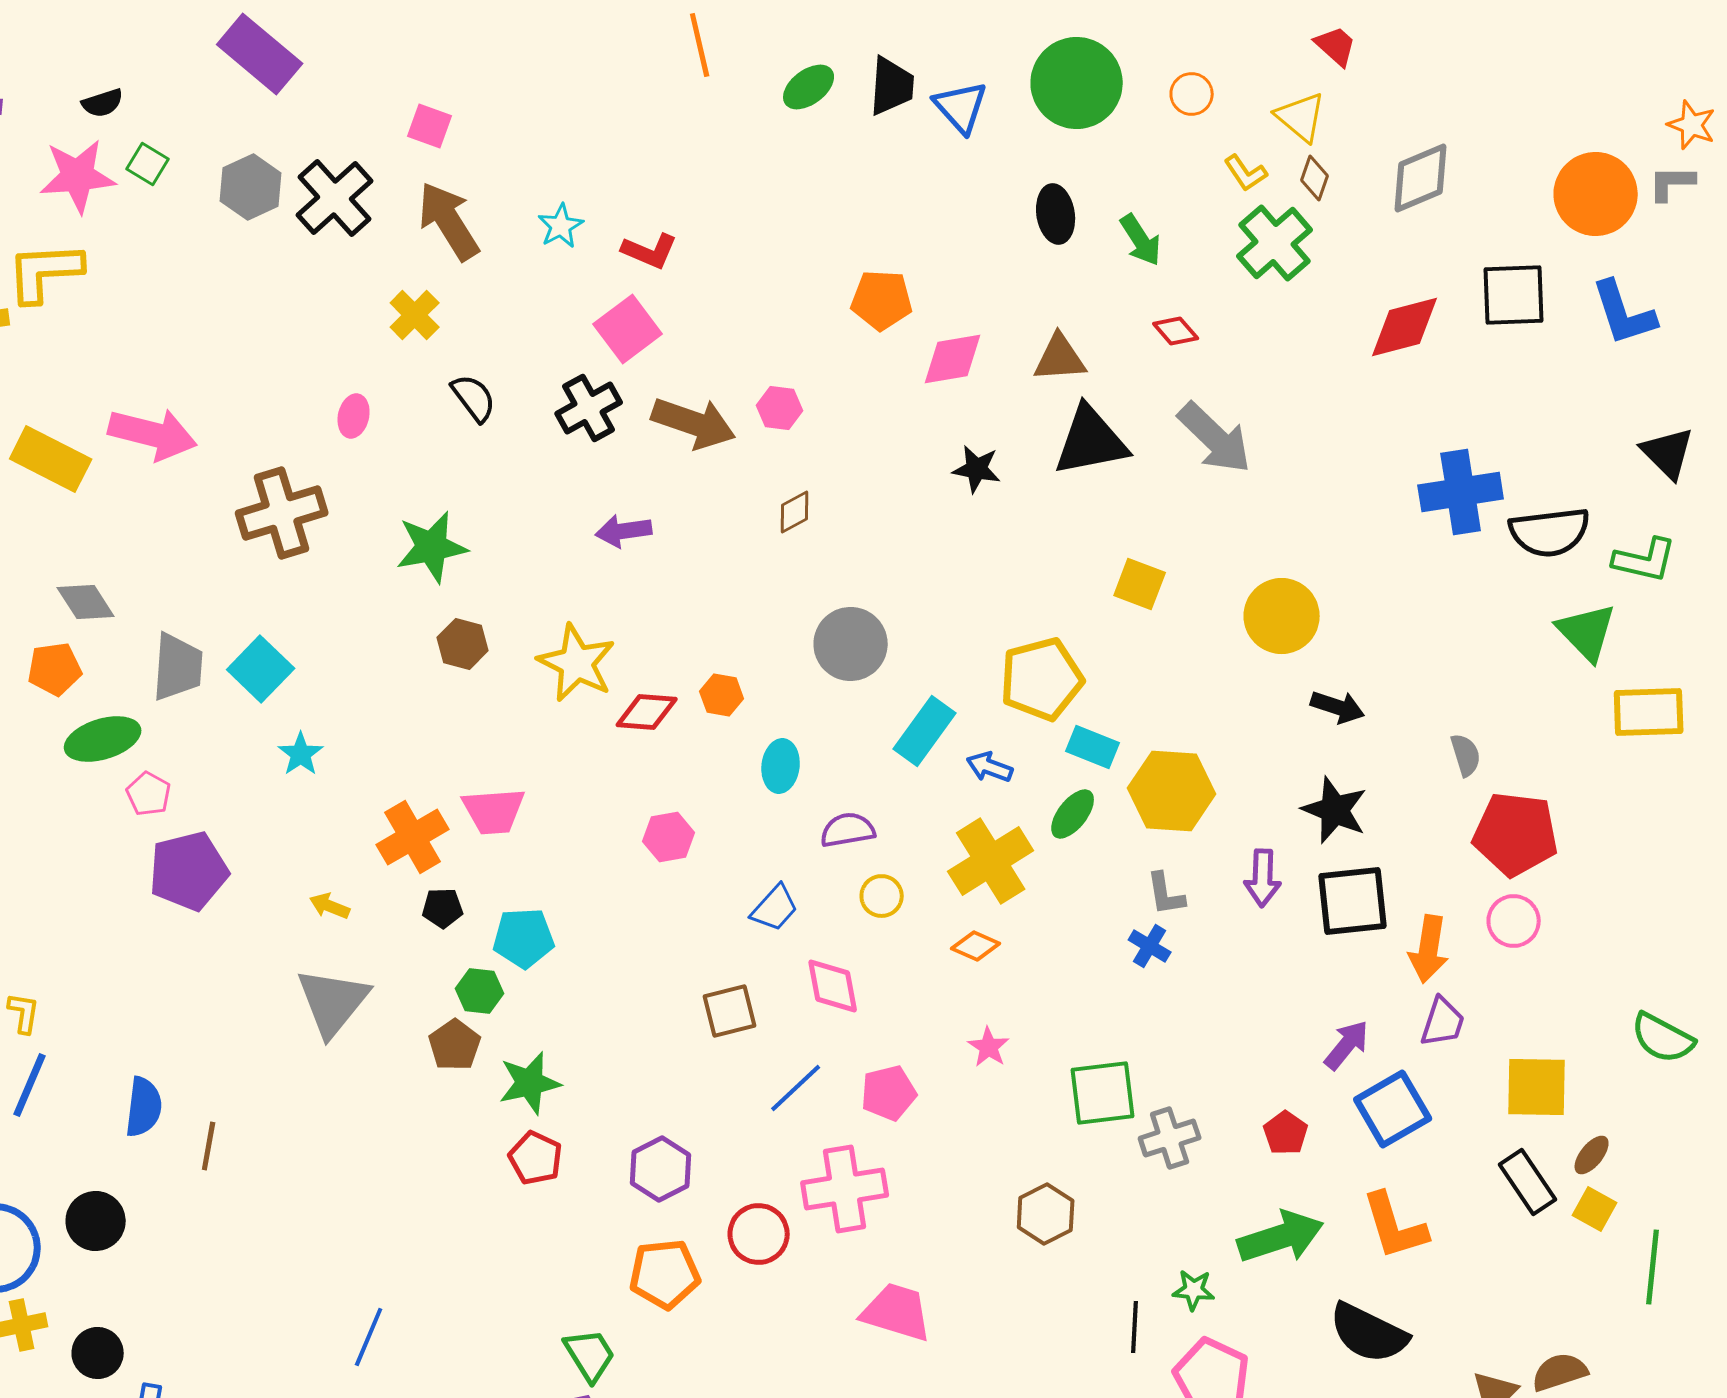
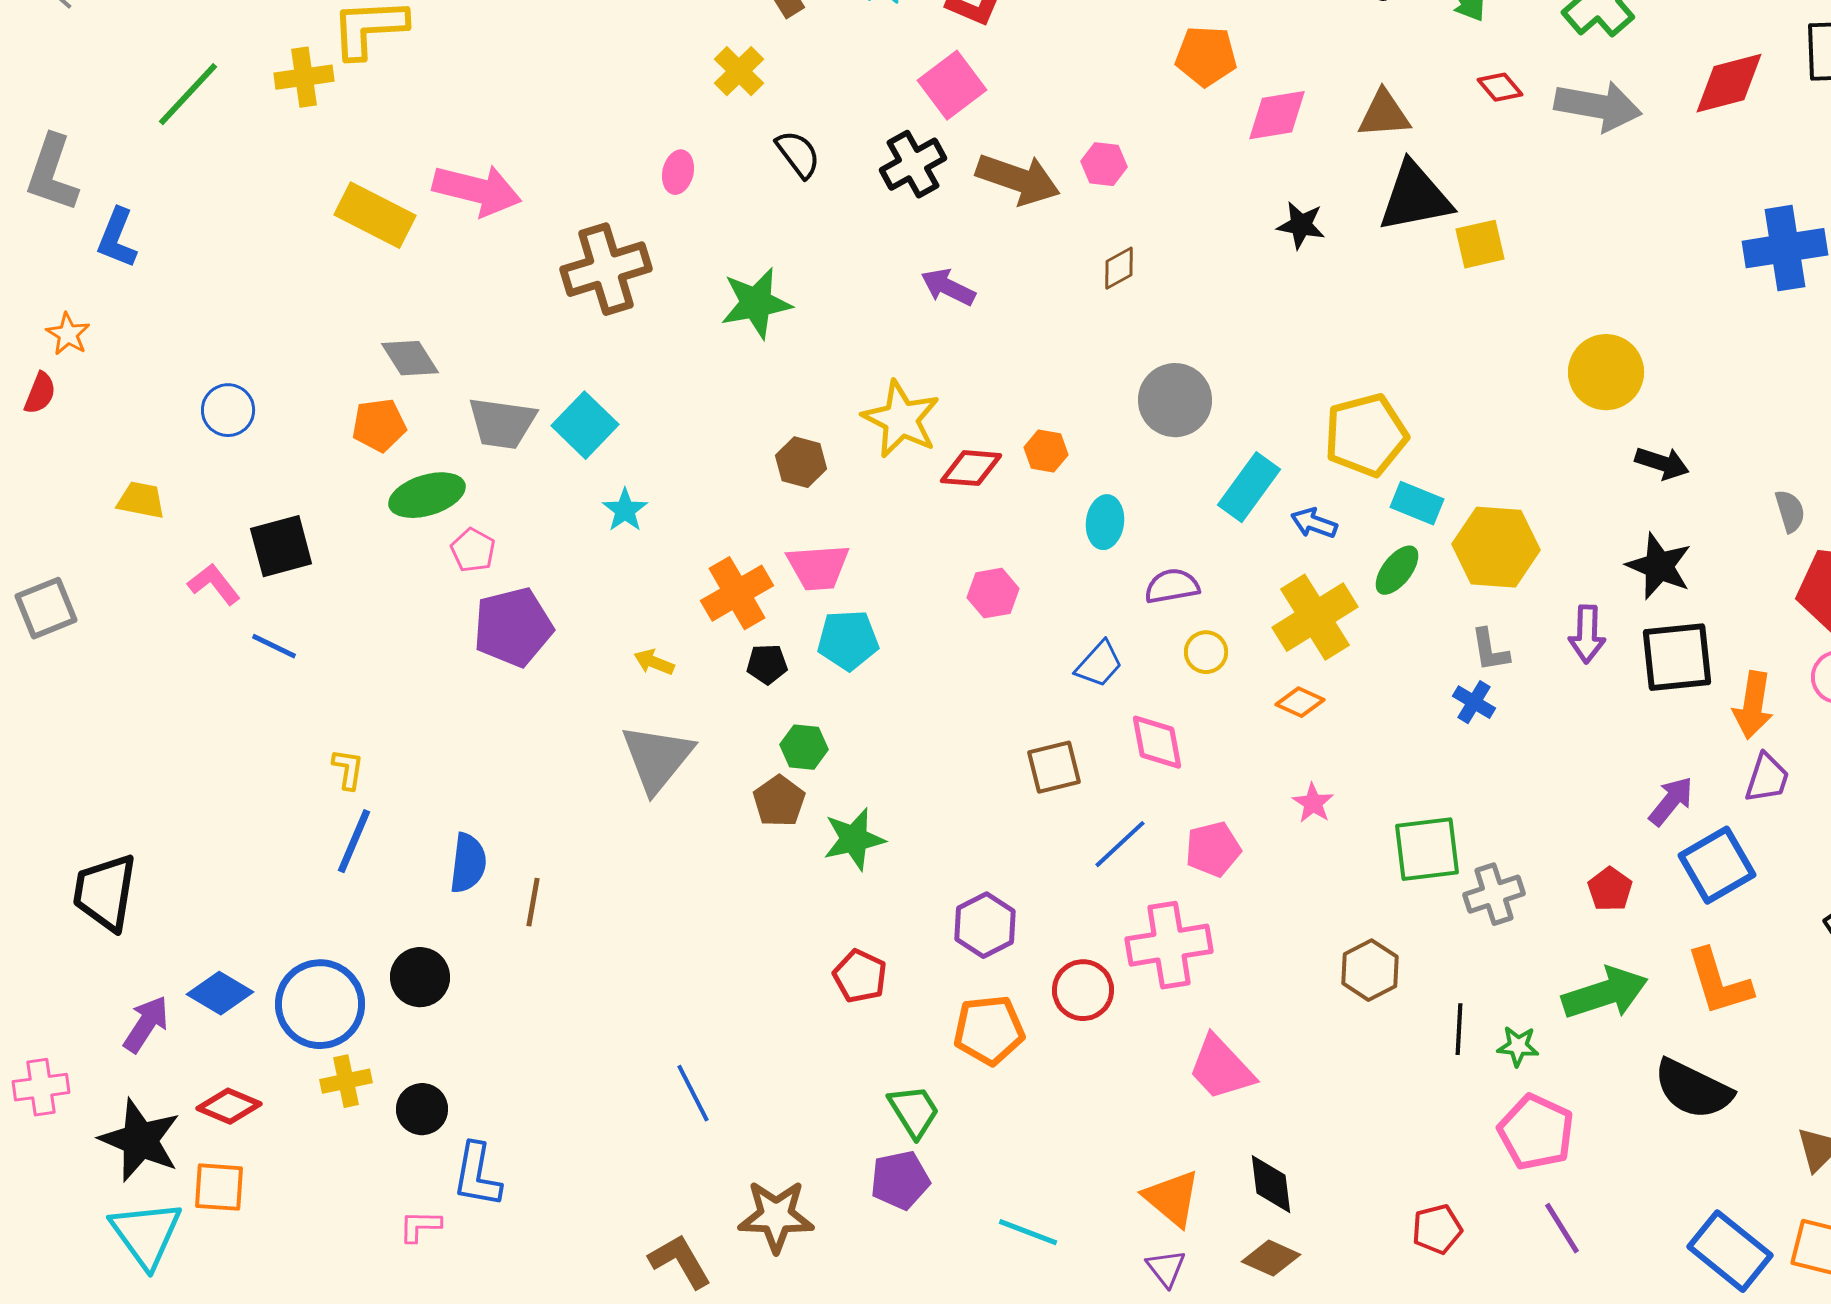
gray arrow: (1215, 438) -> (1598, 106), moved, turned -34
purple arrow: (624, 531) -> (948, 287), turned 34
yellow square: (1140, 584) -> (1480, 244), moved, turned -34
brown hexagon: (463, 644) -> (801, 462), moved
gray trapezoid: (178, 667) -> (502, 423), turned 94
cyan pentagon: (524, 938) -> (848, 640), moved
red pentagon: (536, 1158) -> (860, 976), moved
pink trapezoid: (897, 1312) -> (1221, 1068), turned -150
black line: (1135, 1327) -> (1459, 1029), moved
blue line: (369, 1337) -> (693, 1093), turned -50

